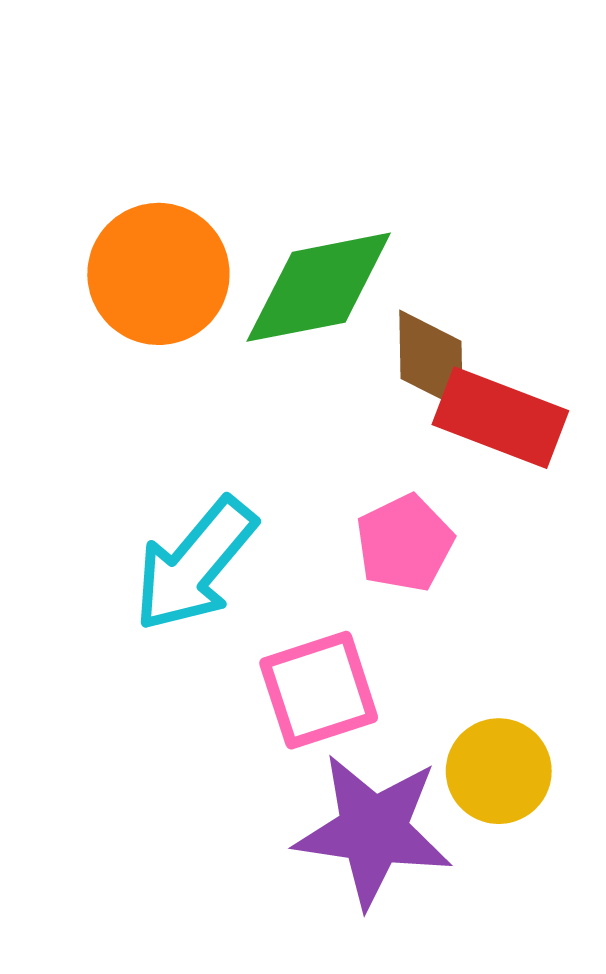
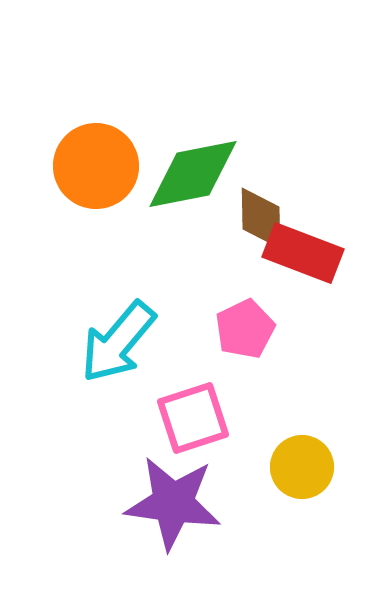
purple star: (373, 831) -> (173, 503), moved

